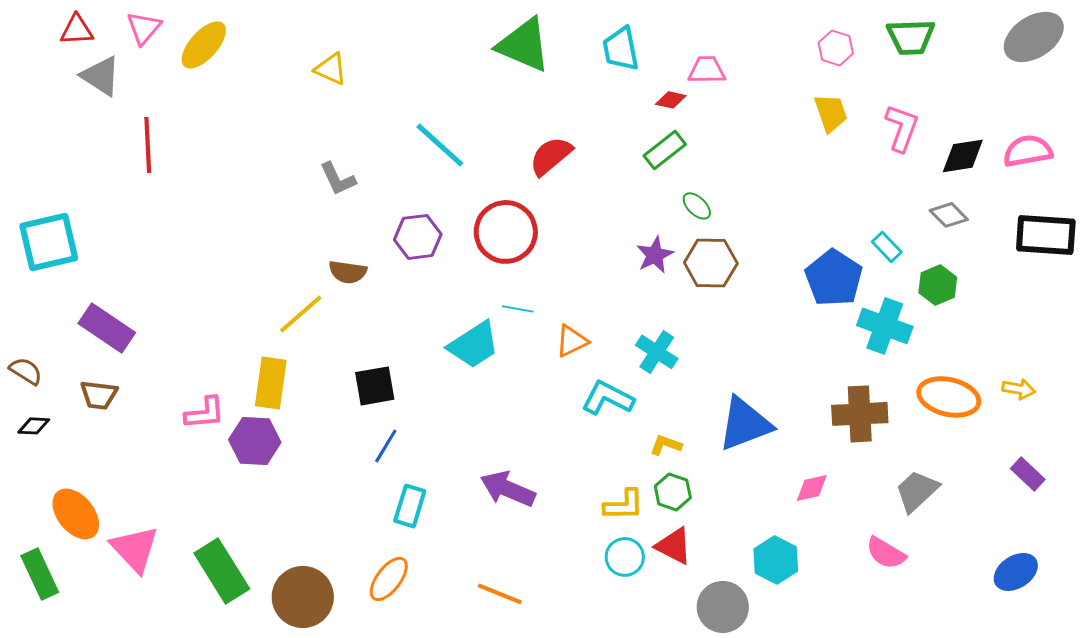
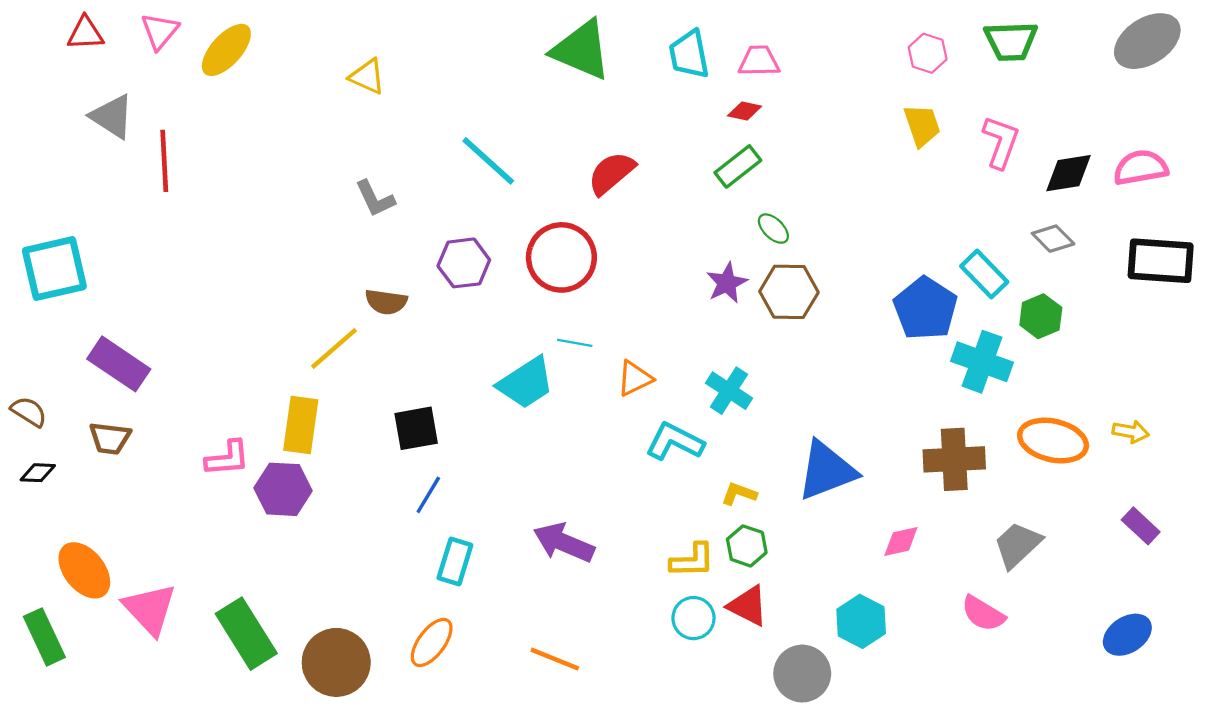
pink trapezoid: (707, 70) -> (759, 61), moved
gray triangle: (101, 76) -> (112, 117), moved
cyan rectangle: (887, 247) -> (984, 274), size x1.4

